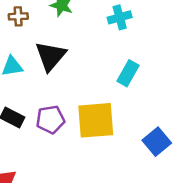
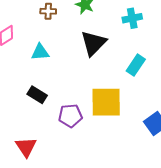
black triangle: (51, 56) -> (93, 43), moved
purple pentagon: (50, 119) -> (70, 116), moved

